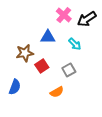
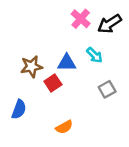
blue triangle: (48, 37) -> (67, 63), moved
gray square: (69, 70) -> (107, 89), moved
orange semicircle: (57, 92) -> (64, 127), moved

